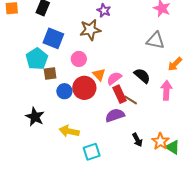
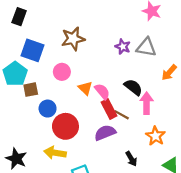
purple star: (104, 10) -> (123, 47), moved
pink semicircle: (114, 78) -> (102, 92), turned 91
red circle: (84, 88) -> (65, 126), moved
pink arrow: (166, 90) -> (147, 103), moved
black star: (35, 117) -> (16, 159), moved
orange star: (160, 141) -> (155, 136), moved

